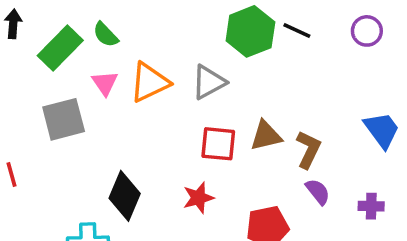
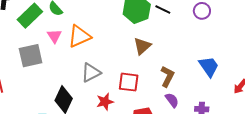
gray triangle: (209, 82) -> (91, 73), moved
brown triangle: (266, 136) -> (142, 46), moved, turned -30
red square: (218, 144) -> (129, 82), moved

